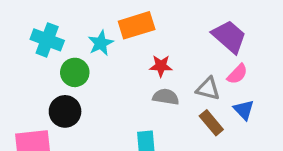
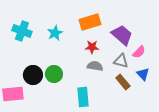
orange rectangle: (137, 25) -> (90, 22), moved
purple trapezoid: (229, 37) -> (122, 35), moved
green circle: (75, 72) -> (54, 74), moved

